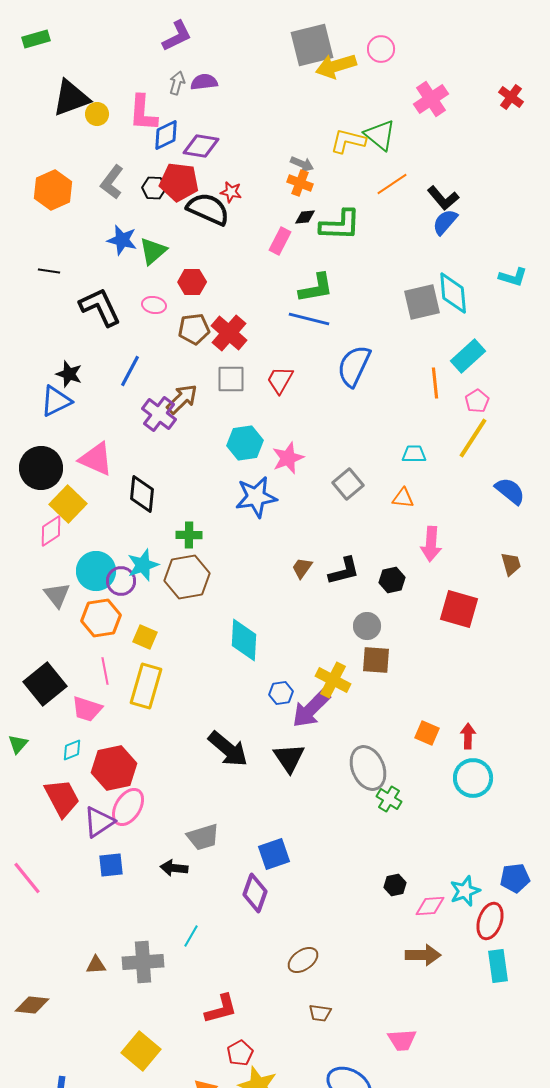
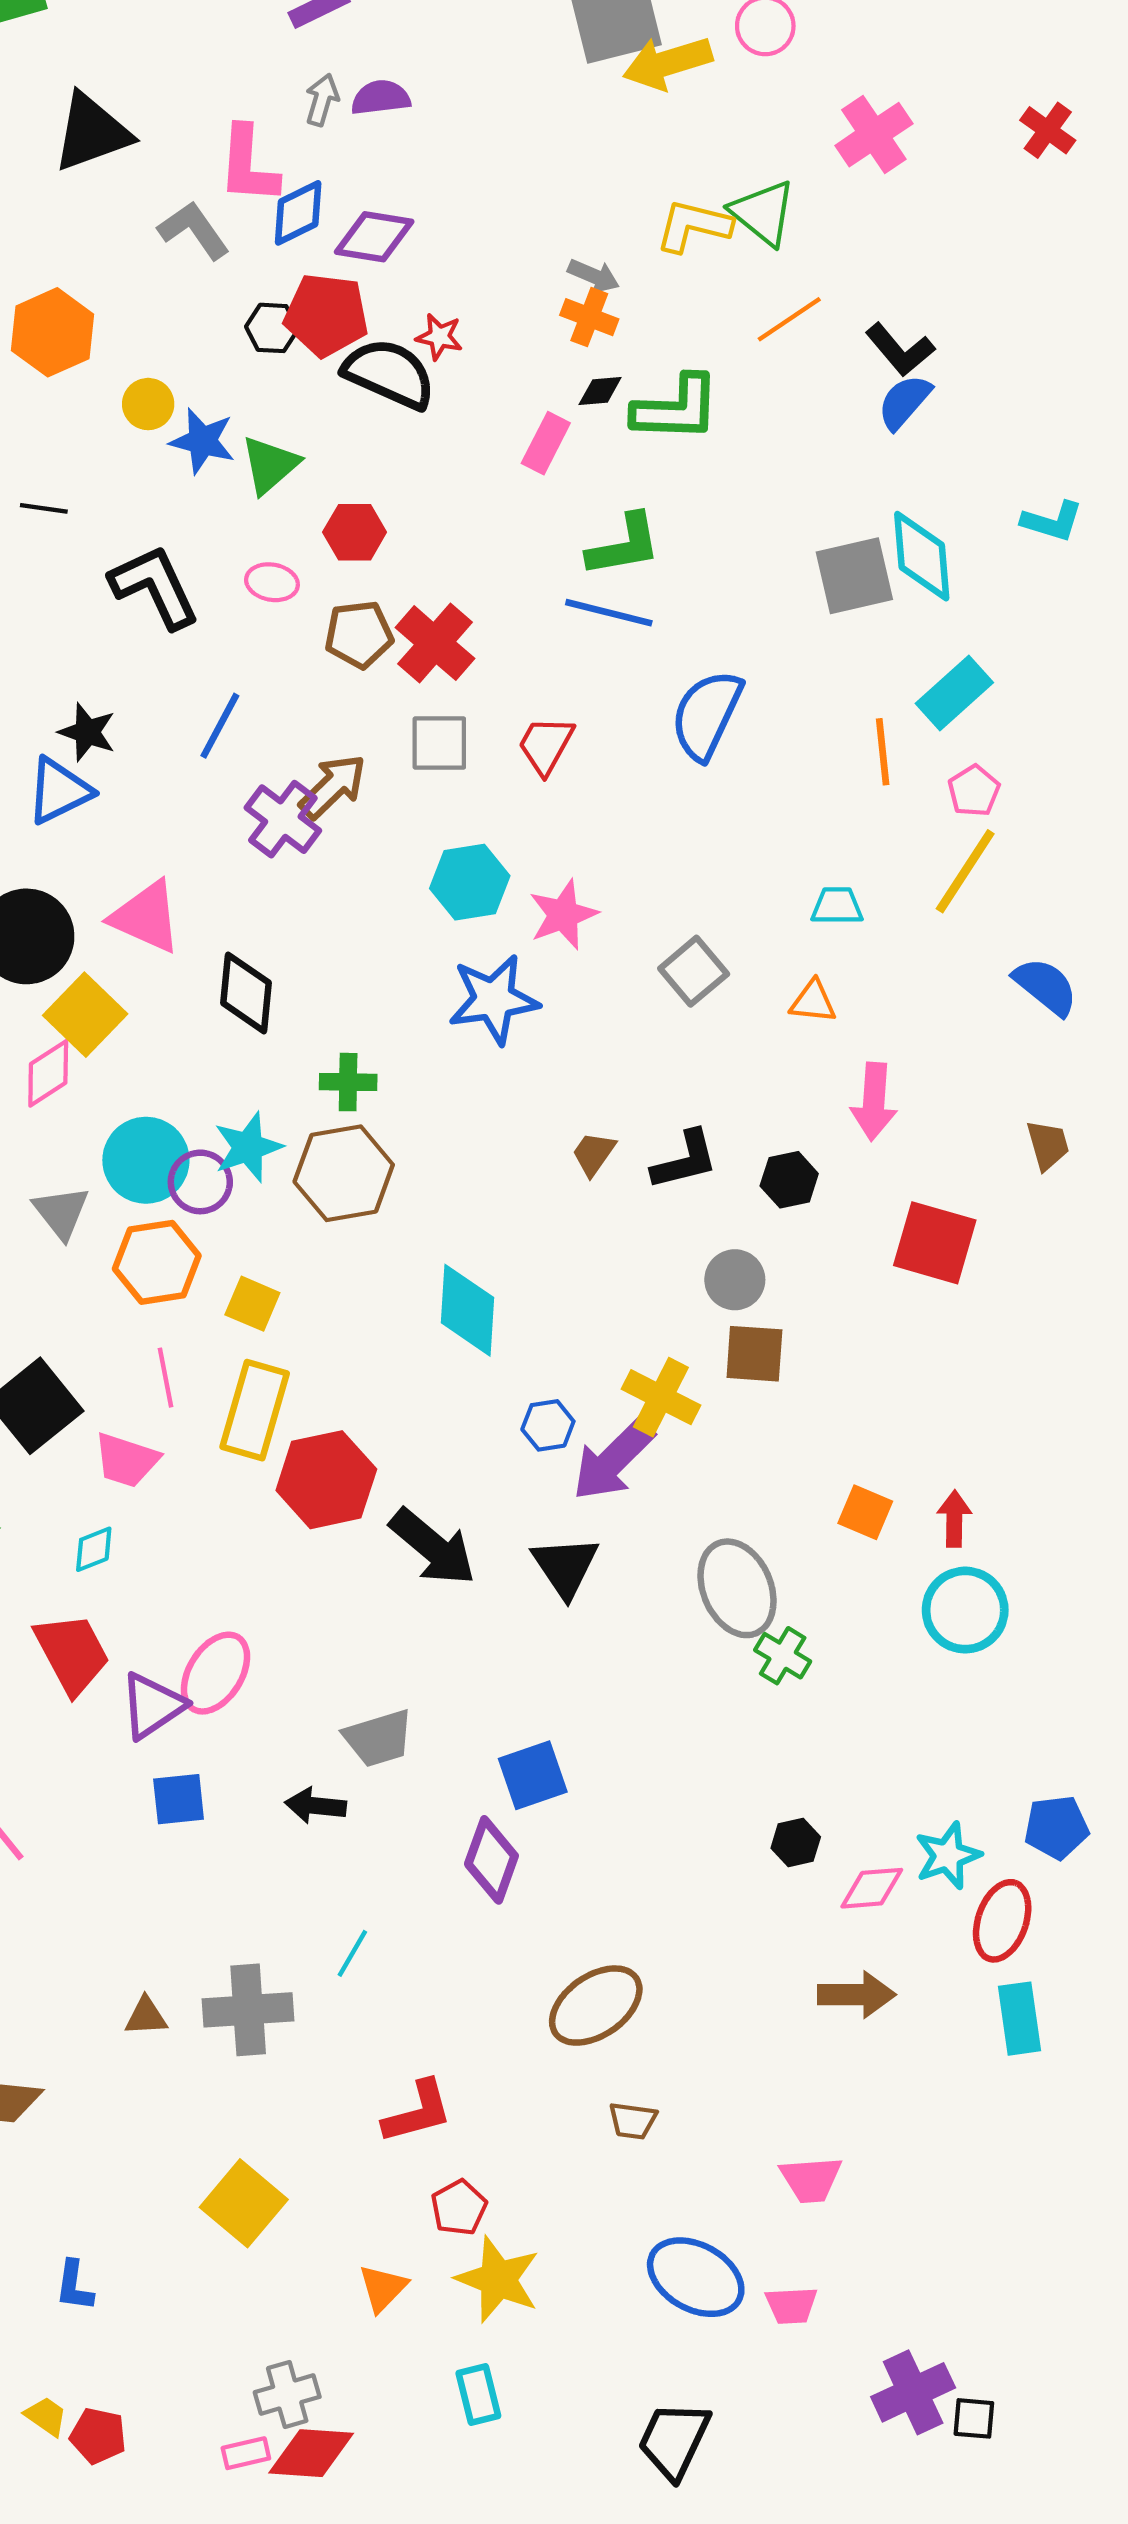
yellow circle: (97, 114) -> (148, 404), moved
gray L-shape: (112, 182) -> (194, 230), moved, turned 108
red hexagon: (114, 768) -> (326, 1480), moved
brown ellipse: (303, 960) -> (596, 2006), size x1.4

